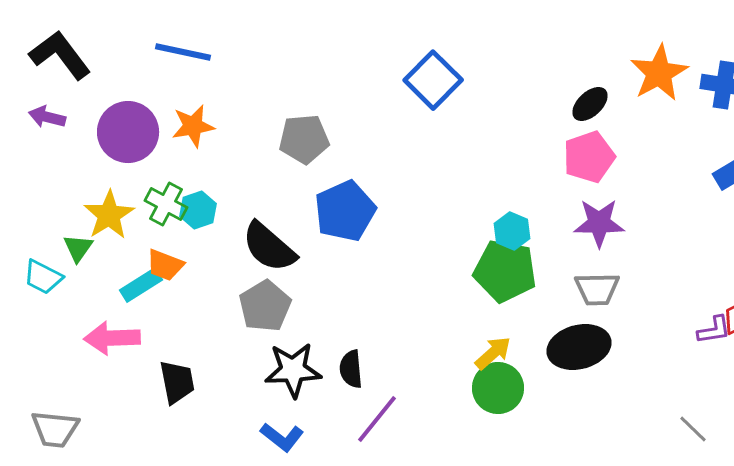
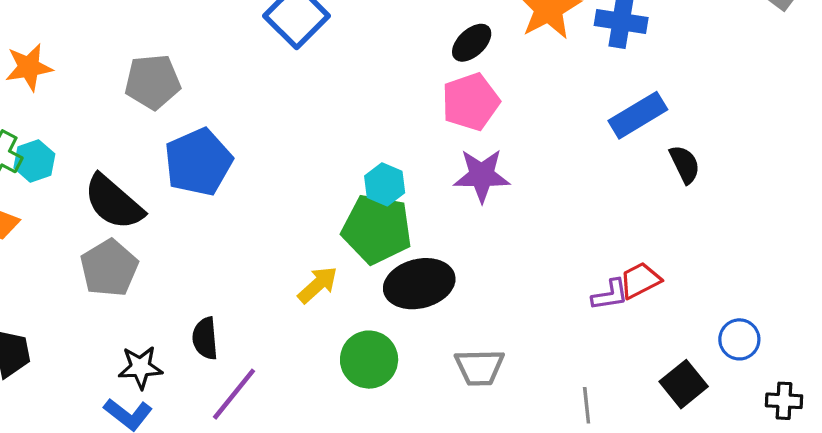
gray trapezoid: (597, 289) -> (479, 367), moved
black ellipse: (579, 347) -> (419, 284), moved
yellow arrow: (493, 353) -> (318, 285), moved
black star: (293, 370) -> (140, 367), moved, size x0.7
gray line: (693, 429) -> (587, 405), turned 40

